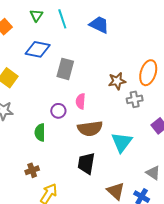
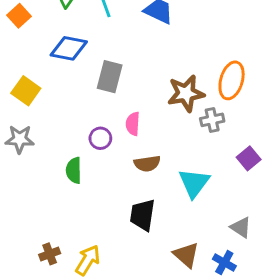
brown star: (117, 81) -> (186, 93), size x1.4
brown semicircle: (90, 128) -> (147, 164), size x0.7
brown cross: (32, 170) -> (50, 254), moved

